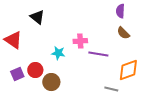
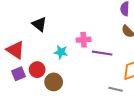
black triangle: (37, 17) -> (39, 24), moved
red triangle: (13, 40) -> (15, 50), moved

